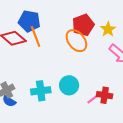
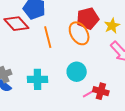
orange line: (36, 36) -> (48, 37), moved
cyan circle: (69, 85) -> (77, 72), moved

